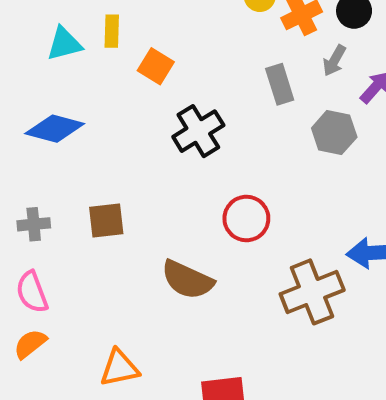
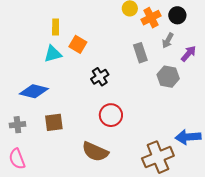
cyan triangle: (64, 44) -> (53, 54), moved
blue diamond: (55, 129) -> (34, 91), moved
black cross: (198, 131) -> (100, 77), size x0.7
red circle: (246, 219) -> (111, 115), moved

